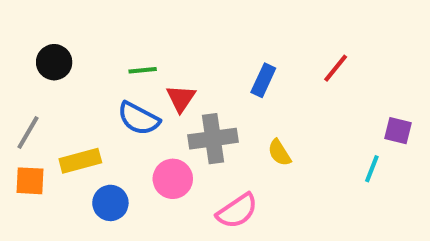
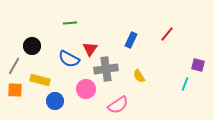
black circle: (54, 62) -> (32, 46), moved
green line: (143, 70) -> (70, 23), moved
yellow rectangle: (80, 161) -> (40, 80), turned 30

